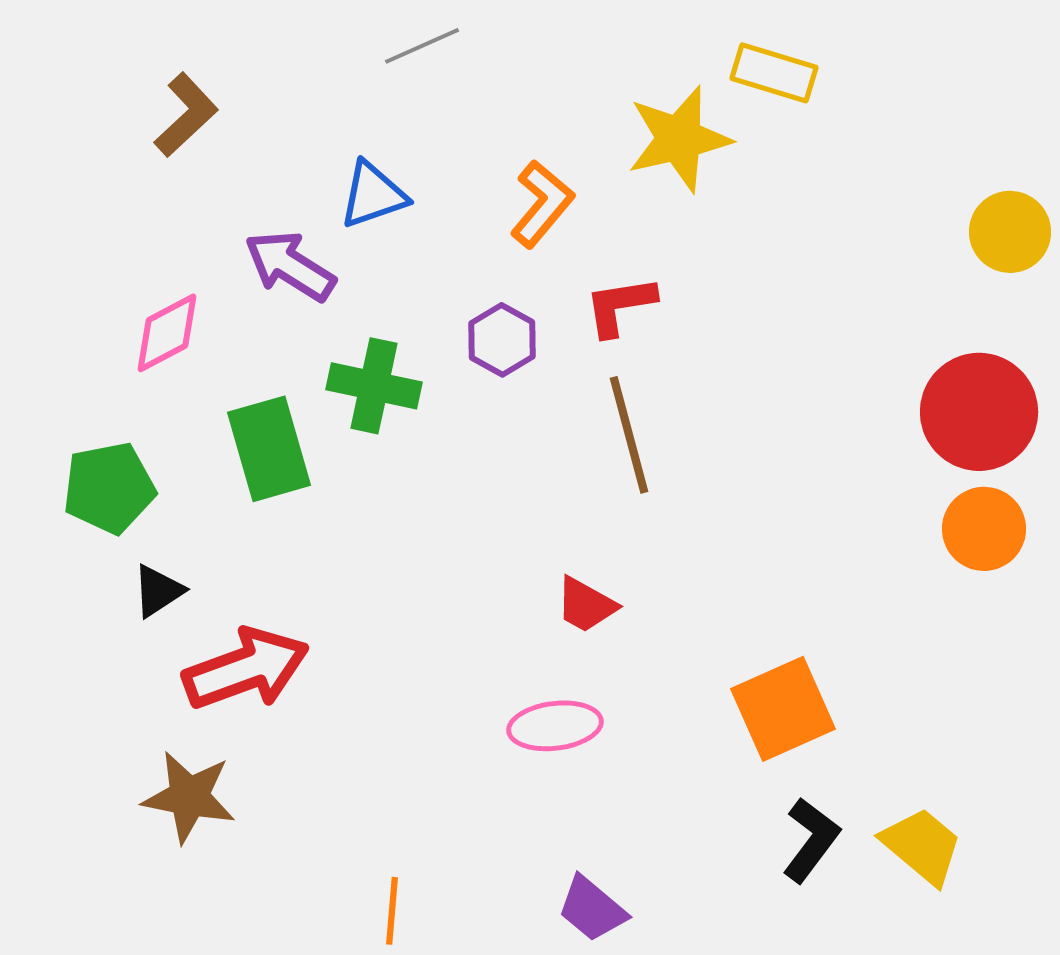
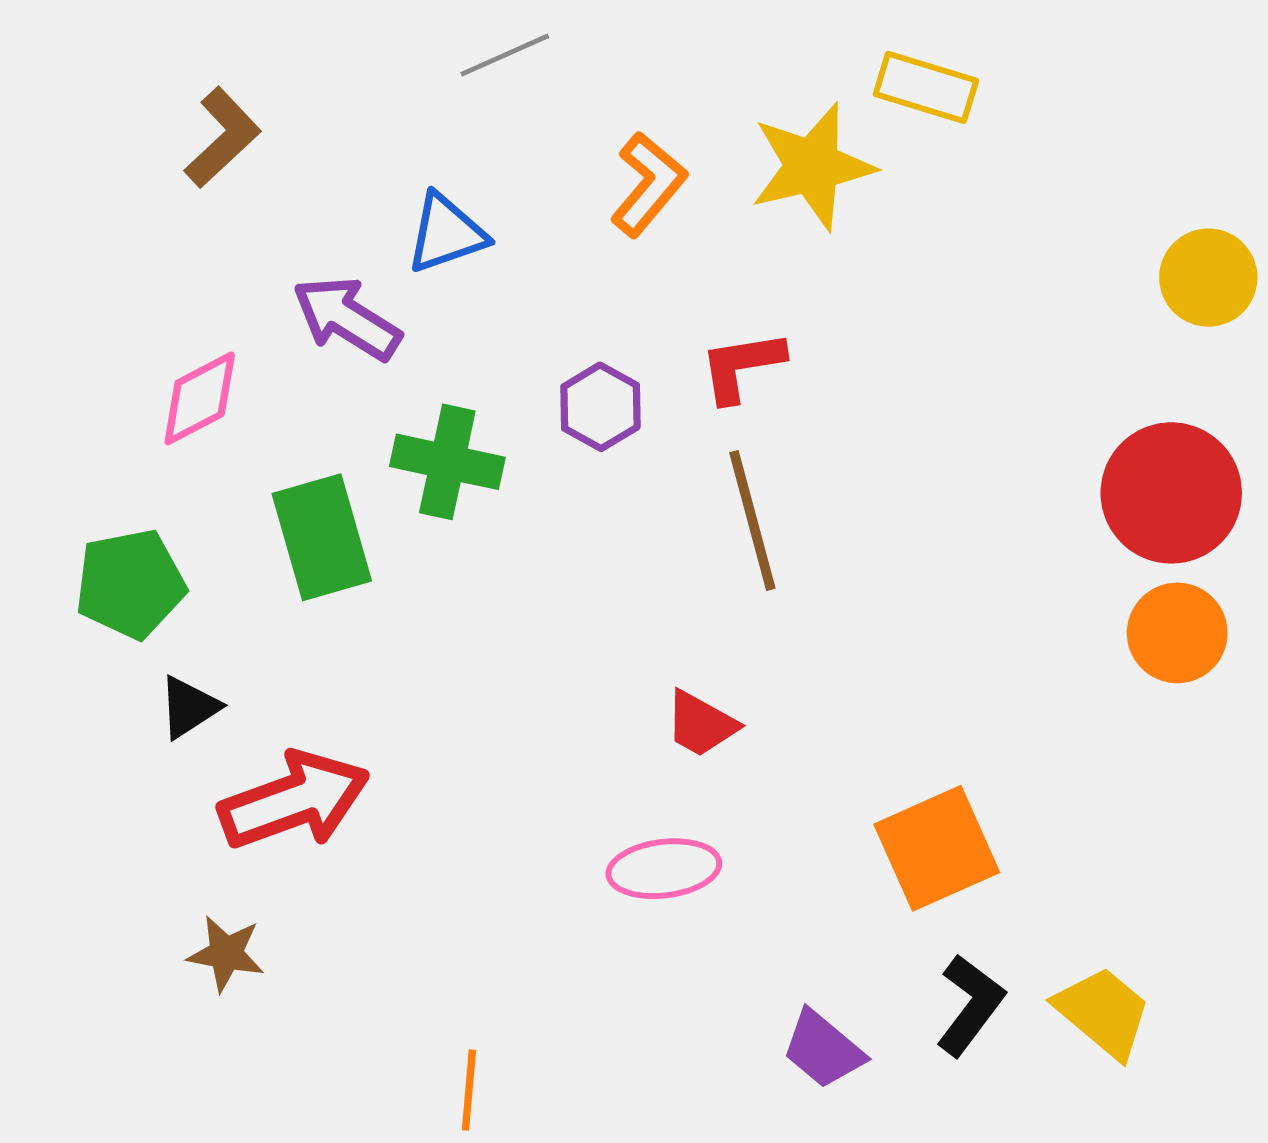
orange L-shape: (542, 204) -> (648, 184), moved
brown star: (189, 797) -> (226, 954), size x0.7
purple trapezoid: (592, 909) -> (823, 1049), moved

